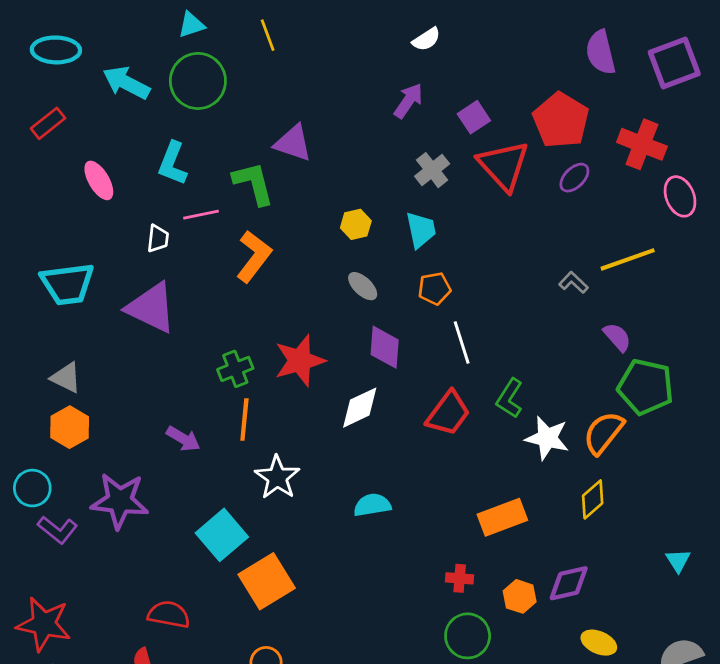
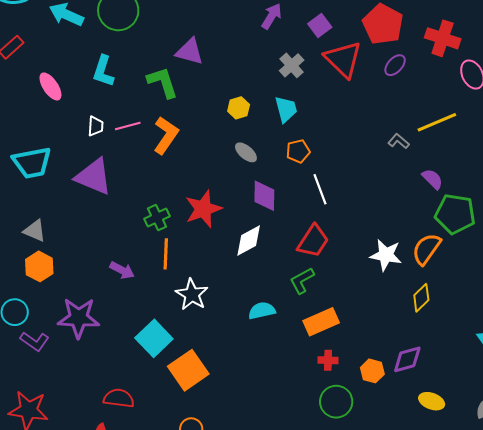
pink line: (201, 215) -> (128, 126), moved
green L-shape: (510, 398) -> (302, 280), moved, turned 32
orange rectangle: (502, 517) -> (321, 322), moved

